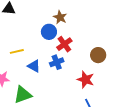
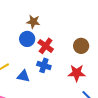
blue cross: (57, 62) -> (44, 65), turned -32

